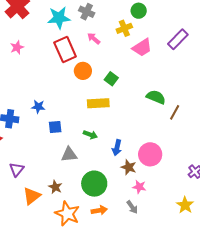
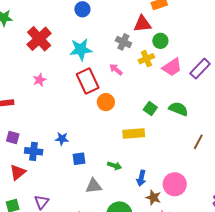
gray cross: (87, 12) -> (123, 42), moved
pink trapezoid: (142, 48) -> (172, 67), moved
green square: (111, 79) -> (150, 109), moved
green semicircle: (156, 97) -> (178, 109), moved
yellow rectangle: (98, 103) -> (134, 134), moved

